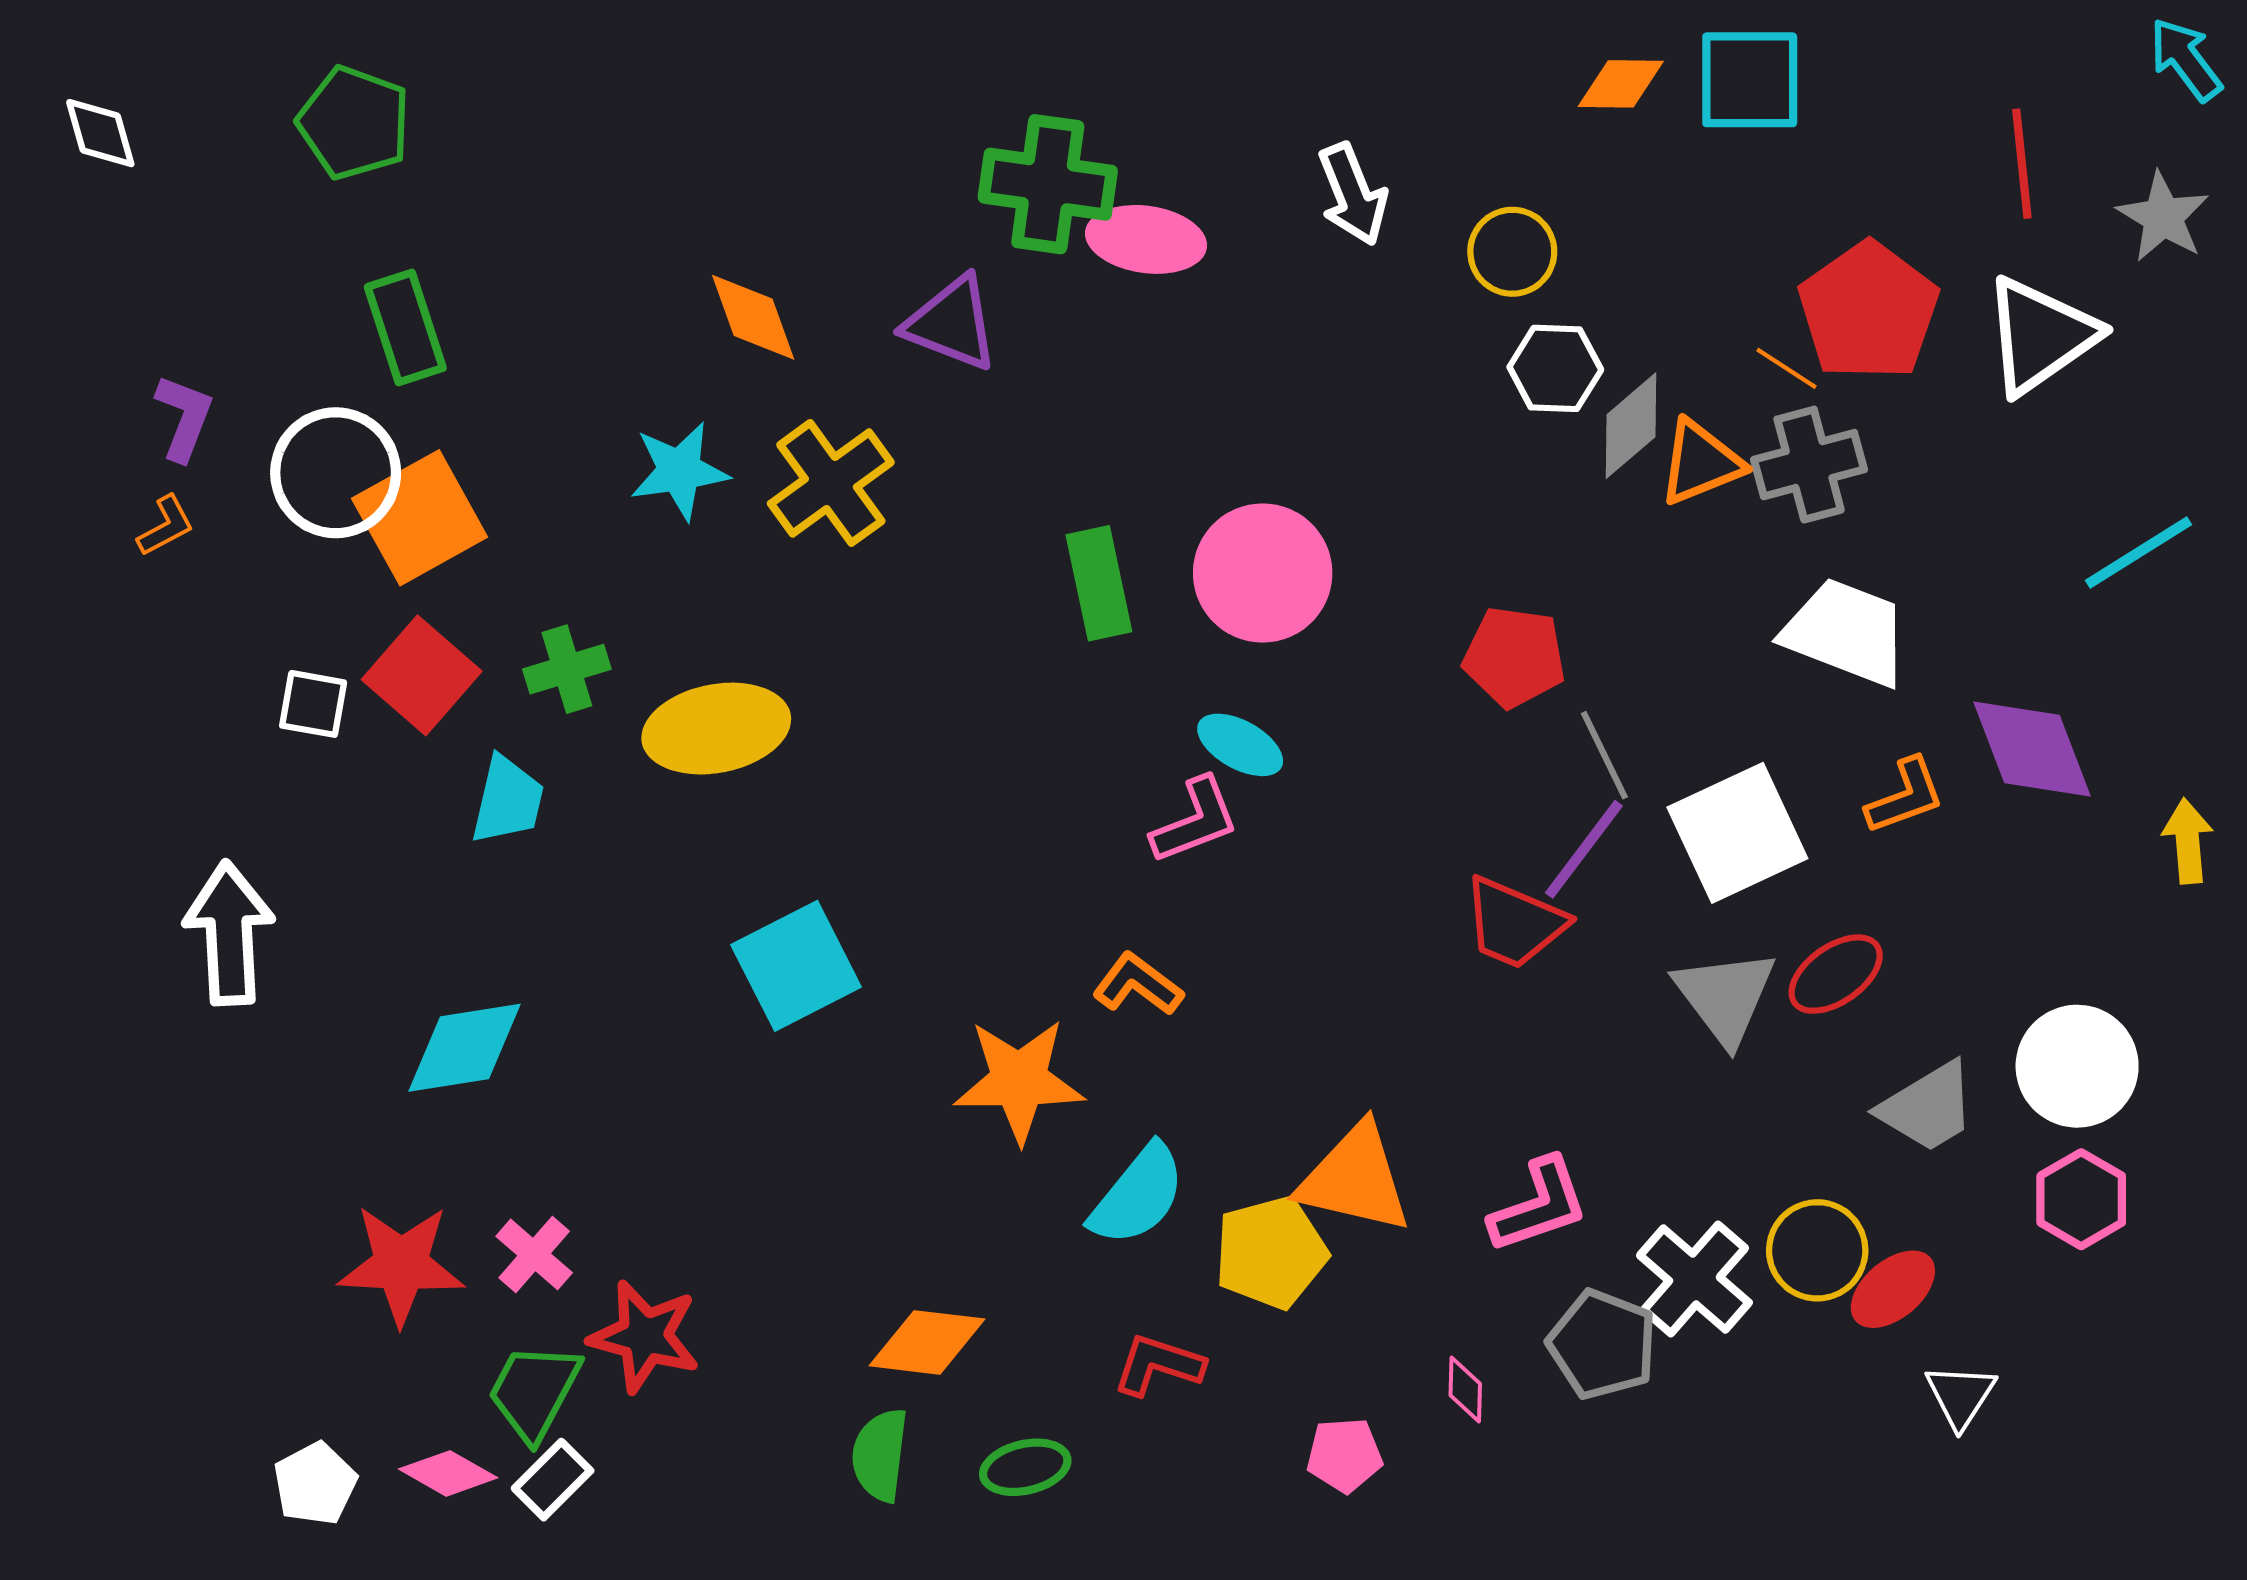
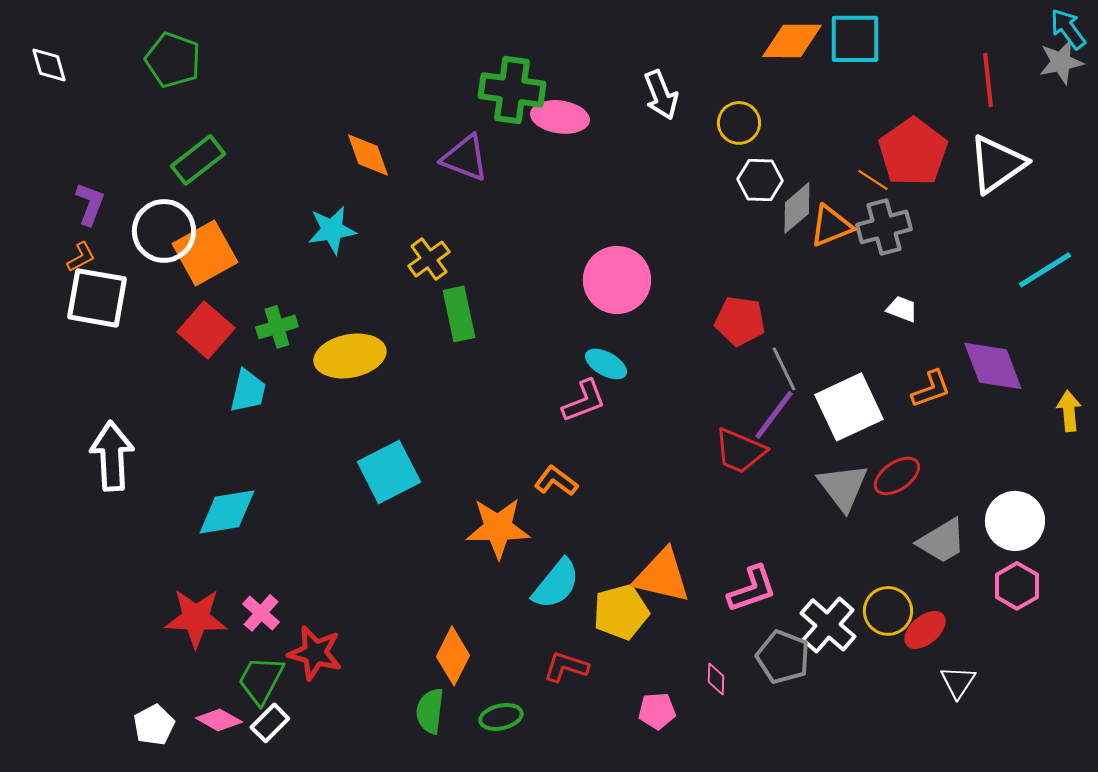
orange diamond: (1621, 84) -> (792, 41), size x1.4
gray star: (2163, 217) -> (1061, 62), moved, turned 30
green rectangle: (405, 327) -> (198, 160), turned 70
yellow cross: (831, 483) -> (429, 259), moved, size x0.7
green rectangle: (1099, 583) -> (459, 314), moved
white trapezoid: (1846, 632) -> (902, 309), size x0.5
white square: (313, 704) -> (97, 298), moved, size x1.8
orange diamond: (927, 1342) -> (453, 656), turned -70

